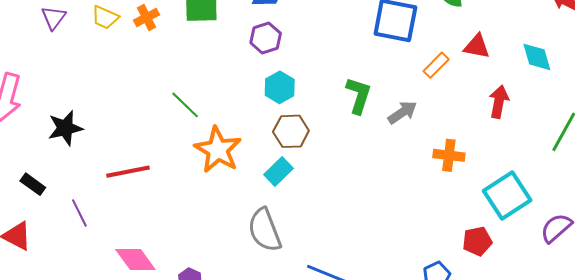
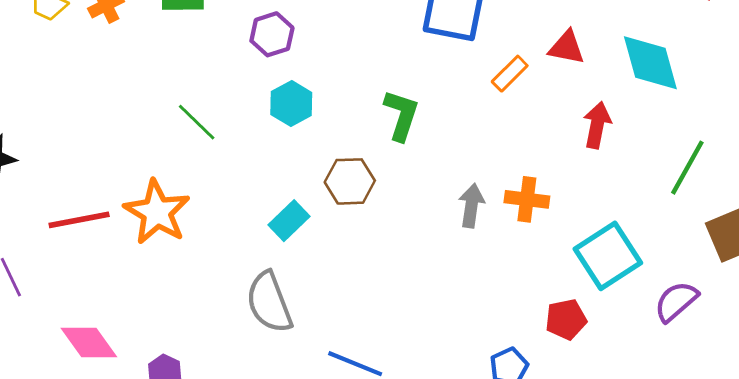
cyan diamond: (537, 57) -> (650, 63), size x1.4
green line: (185, 105) -> (197, 122), moved
gray arrow: (402, 112) -> (471, 206), moved, turned -48
brown hexagon: (291, 131) -> (350, 181), moved
orange star: (218, 150) -> (157, 212), moved

